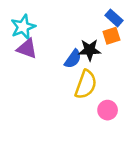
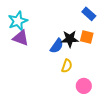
orange square: (111, 36) -> (87, 37), moved, turned 32
yellow semicircle: (86, 84) -> (67, 66), size x0.6

